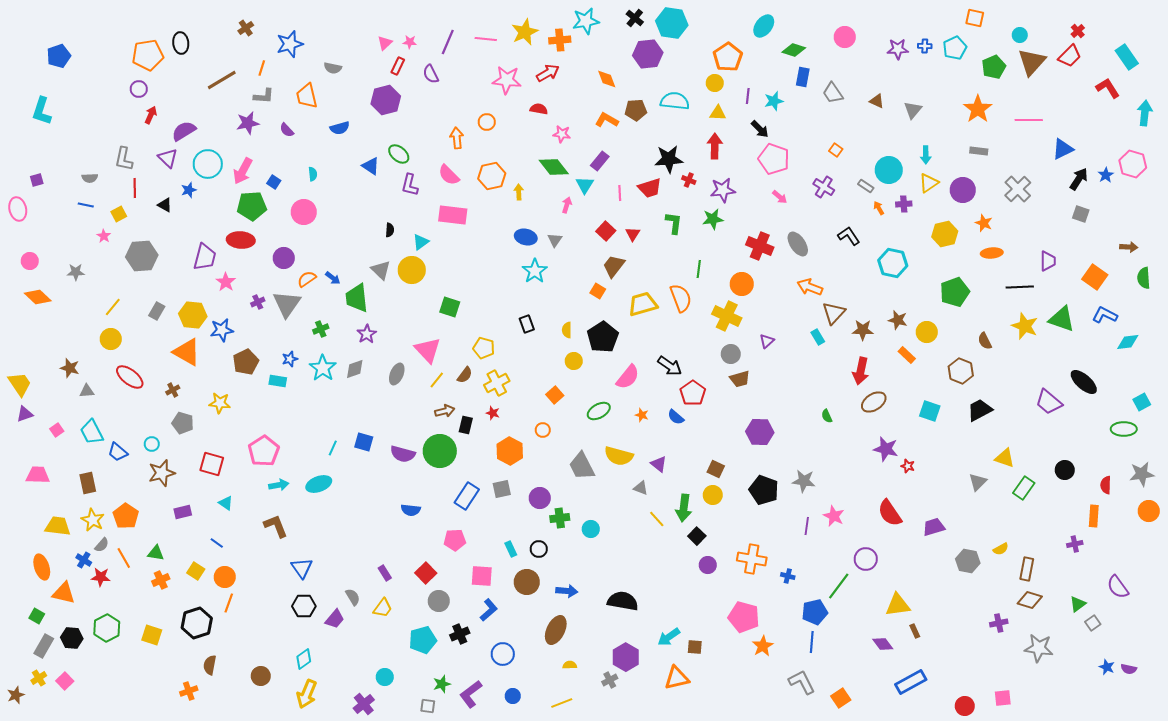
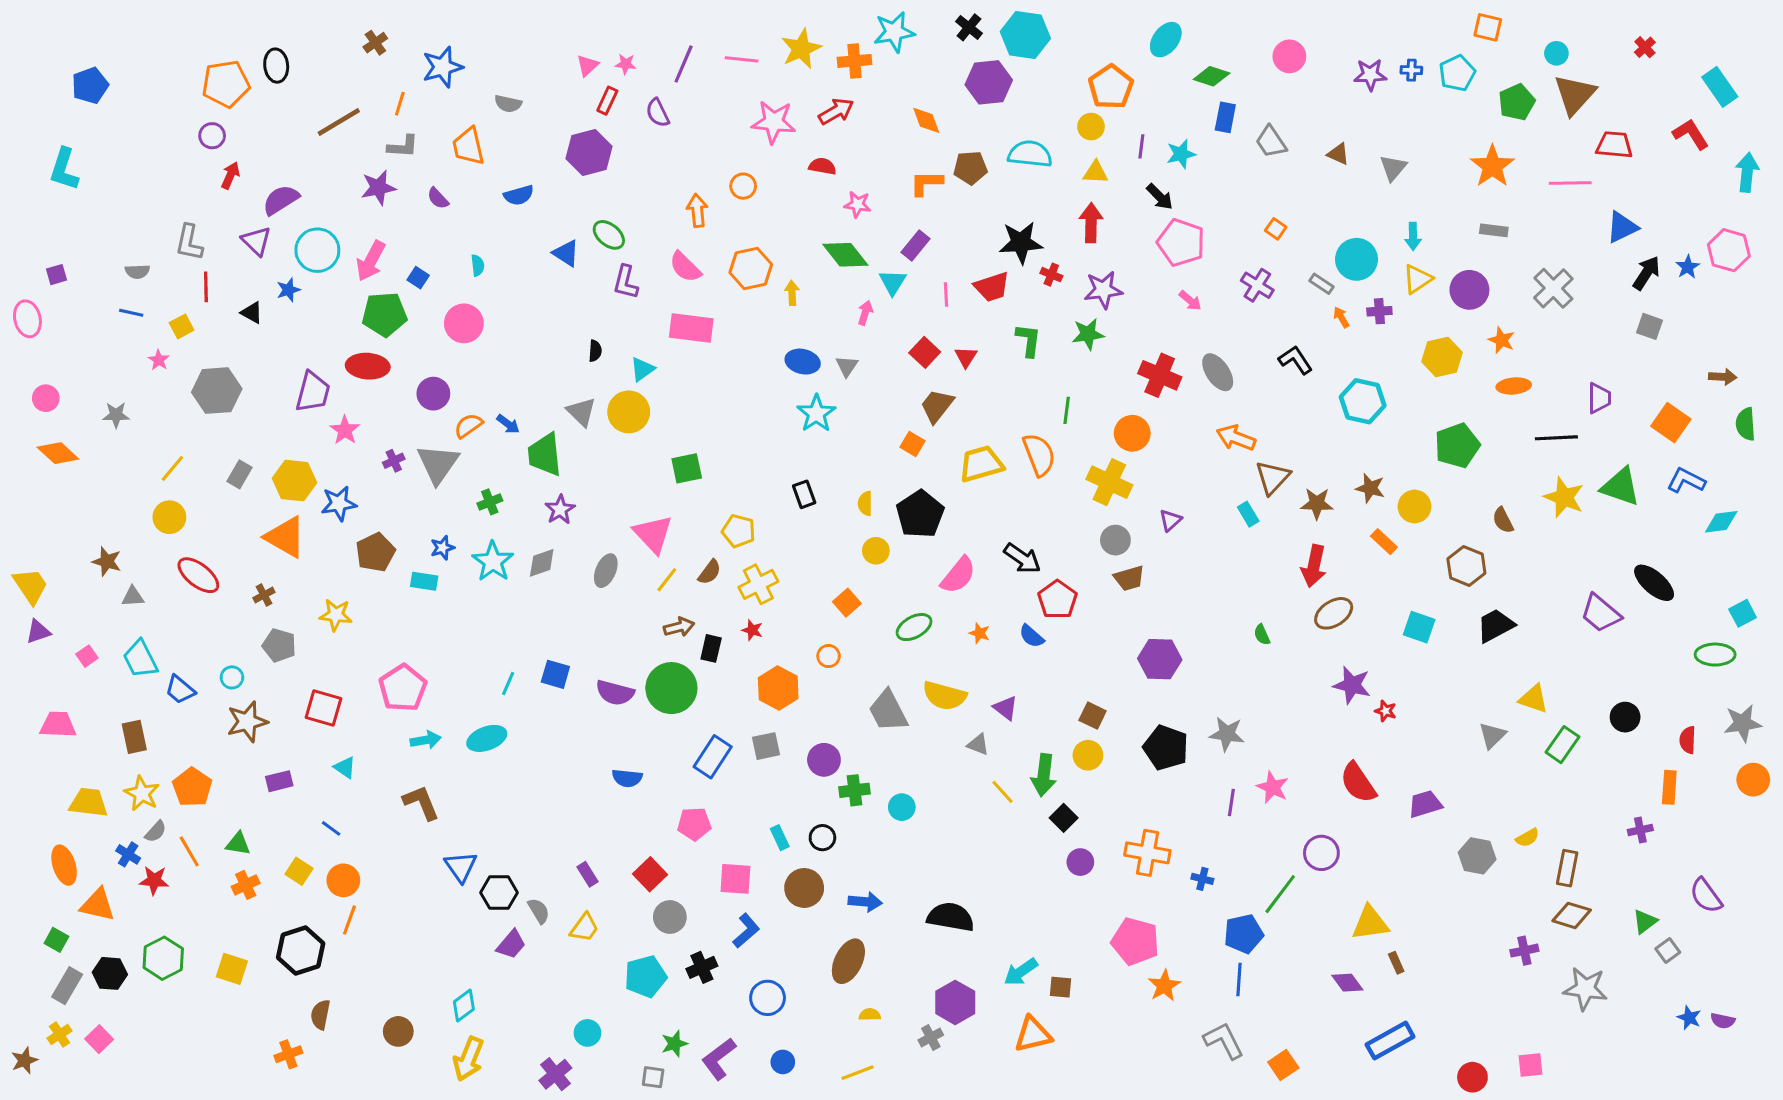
red trapezoid: (1070, 56) -> (1614, 145), moved, turned -130
orange L-shape: (607, 120) -> (926, 183), turned -30
green square: (450, 307) -> (687, 468), turned -30
black hexagon: (304, 606) -> (499, 893), moved

